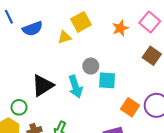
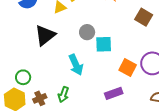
black triangle: (43, 85) -> (45, 35), moved
cyan arrow: (75, 87) -> (76, 65), moved

